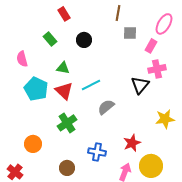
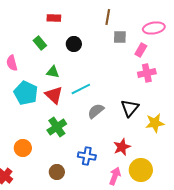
red rectangle: (64, 14) -> (54, 18), turned -56
pink ellipse: (164, 24) -> (154, 28), turned 50
black triangle: (140, 85) -> (130, 108), moved

